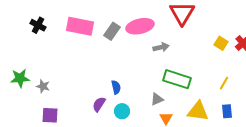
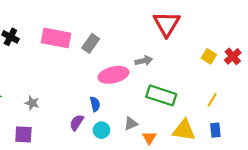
pink ellipse: (140, 26) -> (113, 75), moved
gray star: (43, 86) -> (32, 103), moved
gray triangle: (157, 99) -> (131, 124), moved

